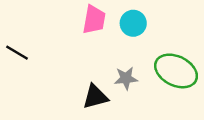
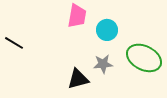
cyan circle: (133, 23) -> (107, 30), moved

